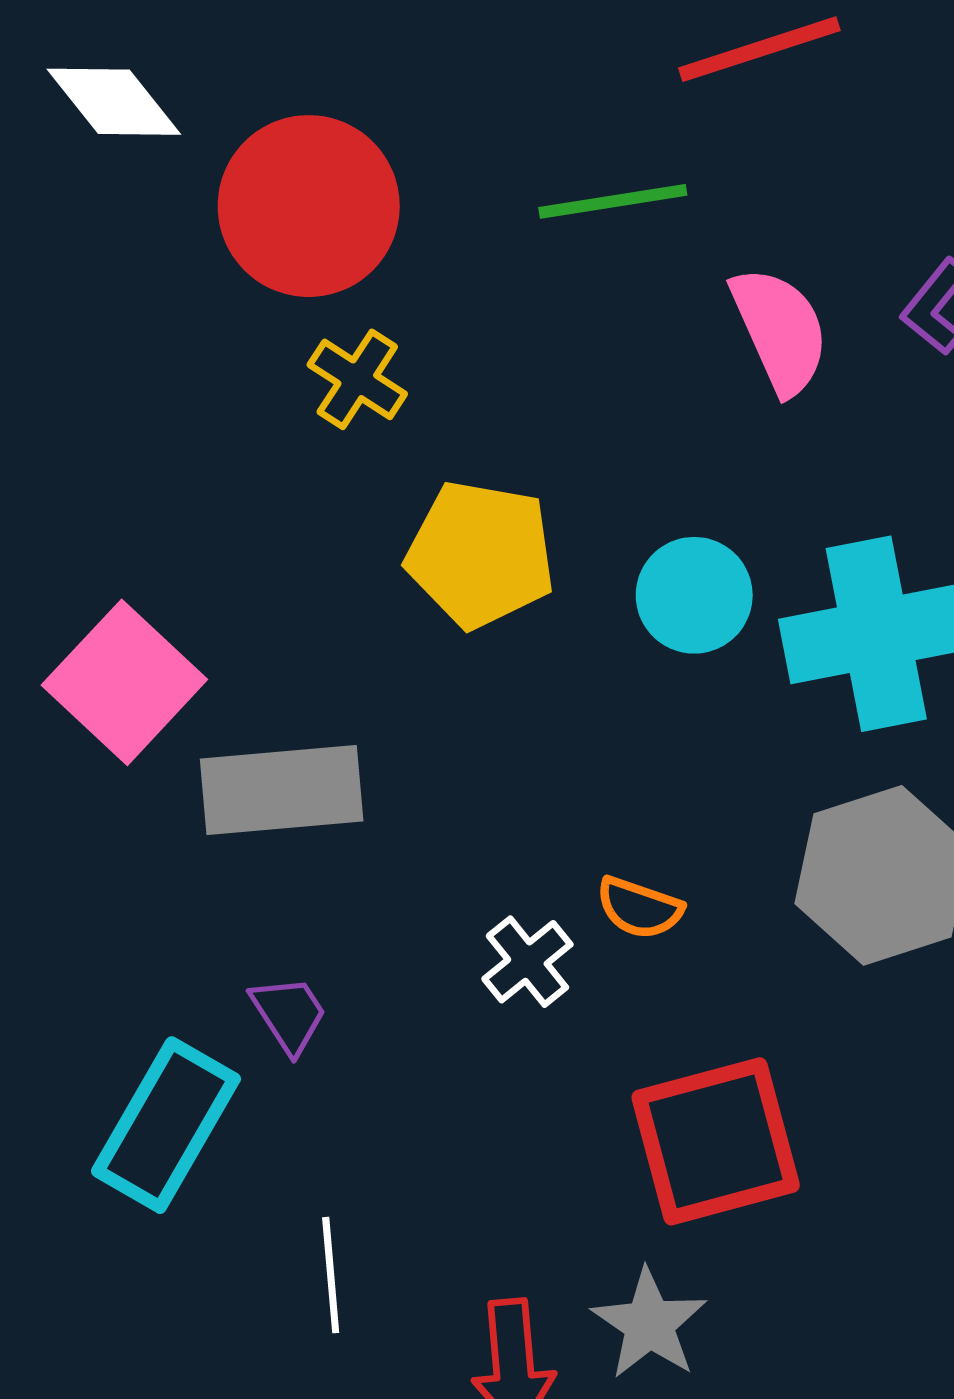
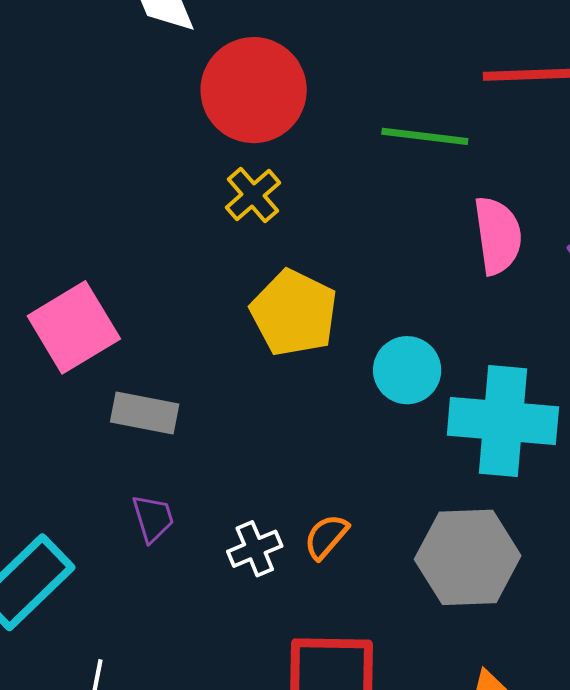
gray rectangle: (282, 790) -> (145, 413), size x0.7
orange semicircle: (639, 908) -> (326, 537), turned 96
purple trapezoid: (289, 1014) -> (153, 518), moved

